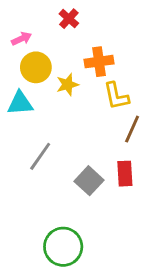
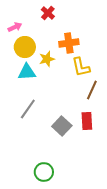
cyan triangle: (20, 103) -> (27, 72), moved
green circle: (63, 247) -> (44, 172), size x0.7

